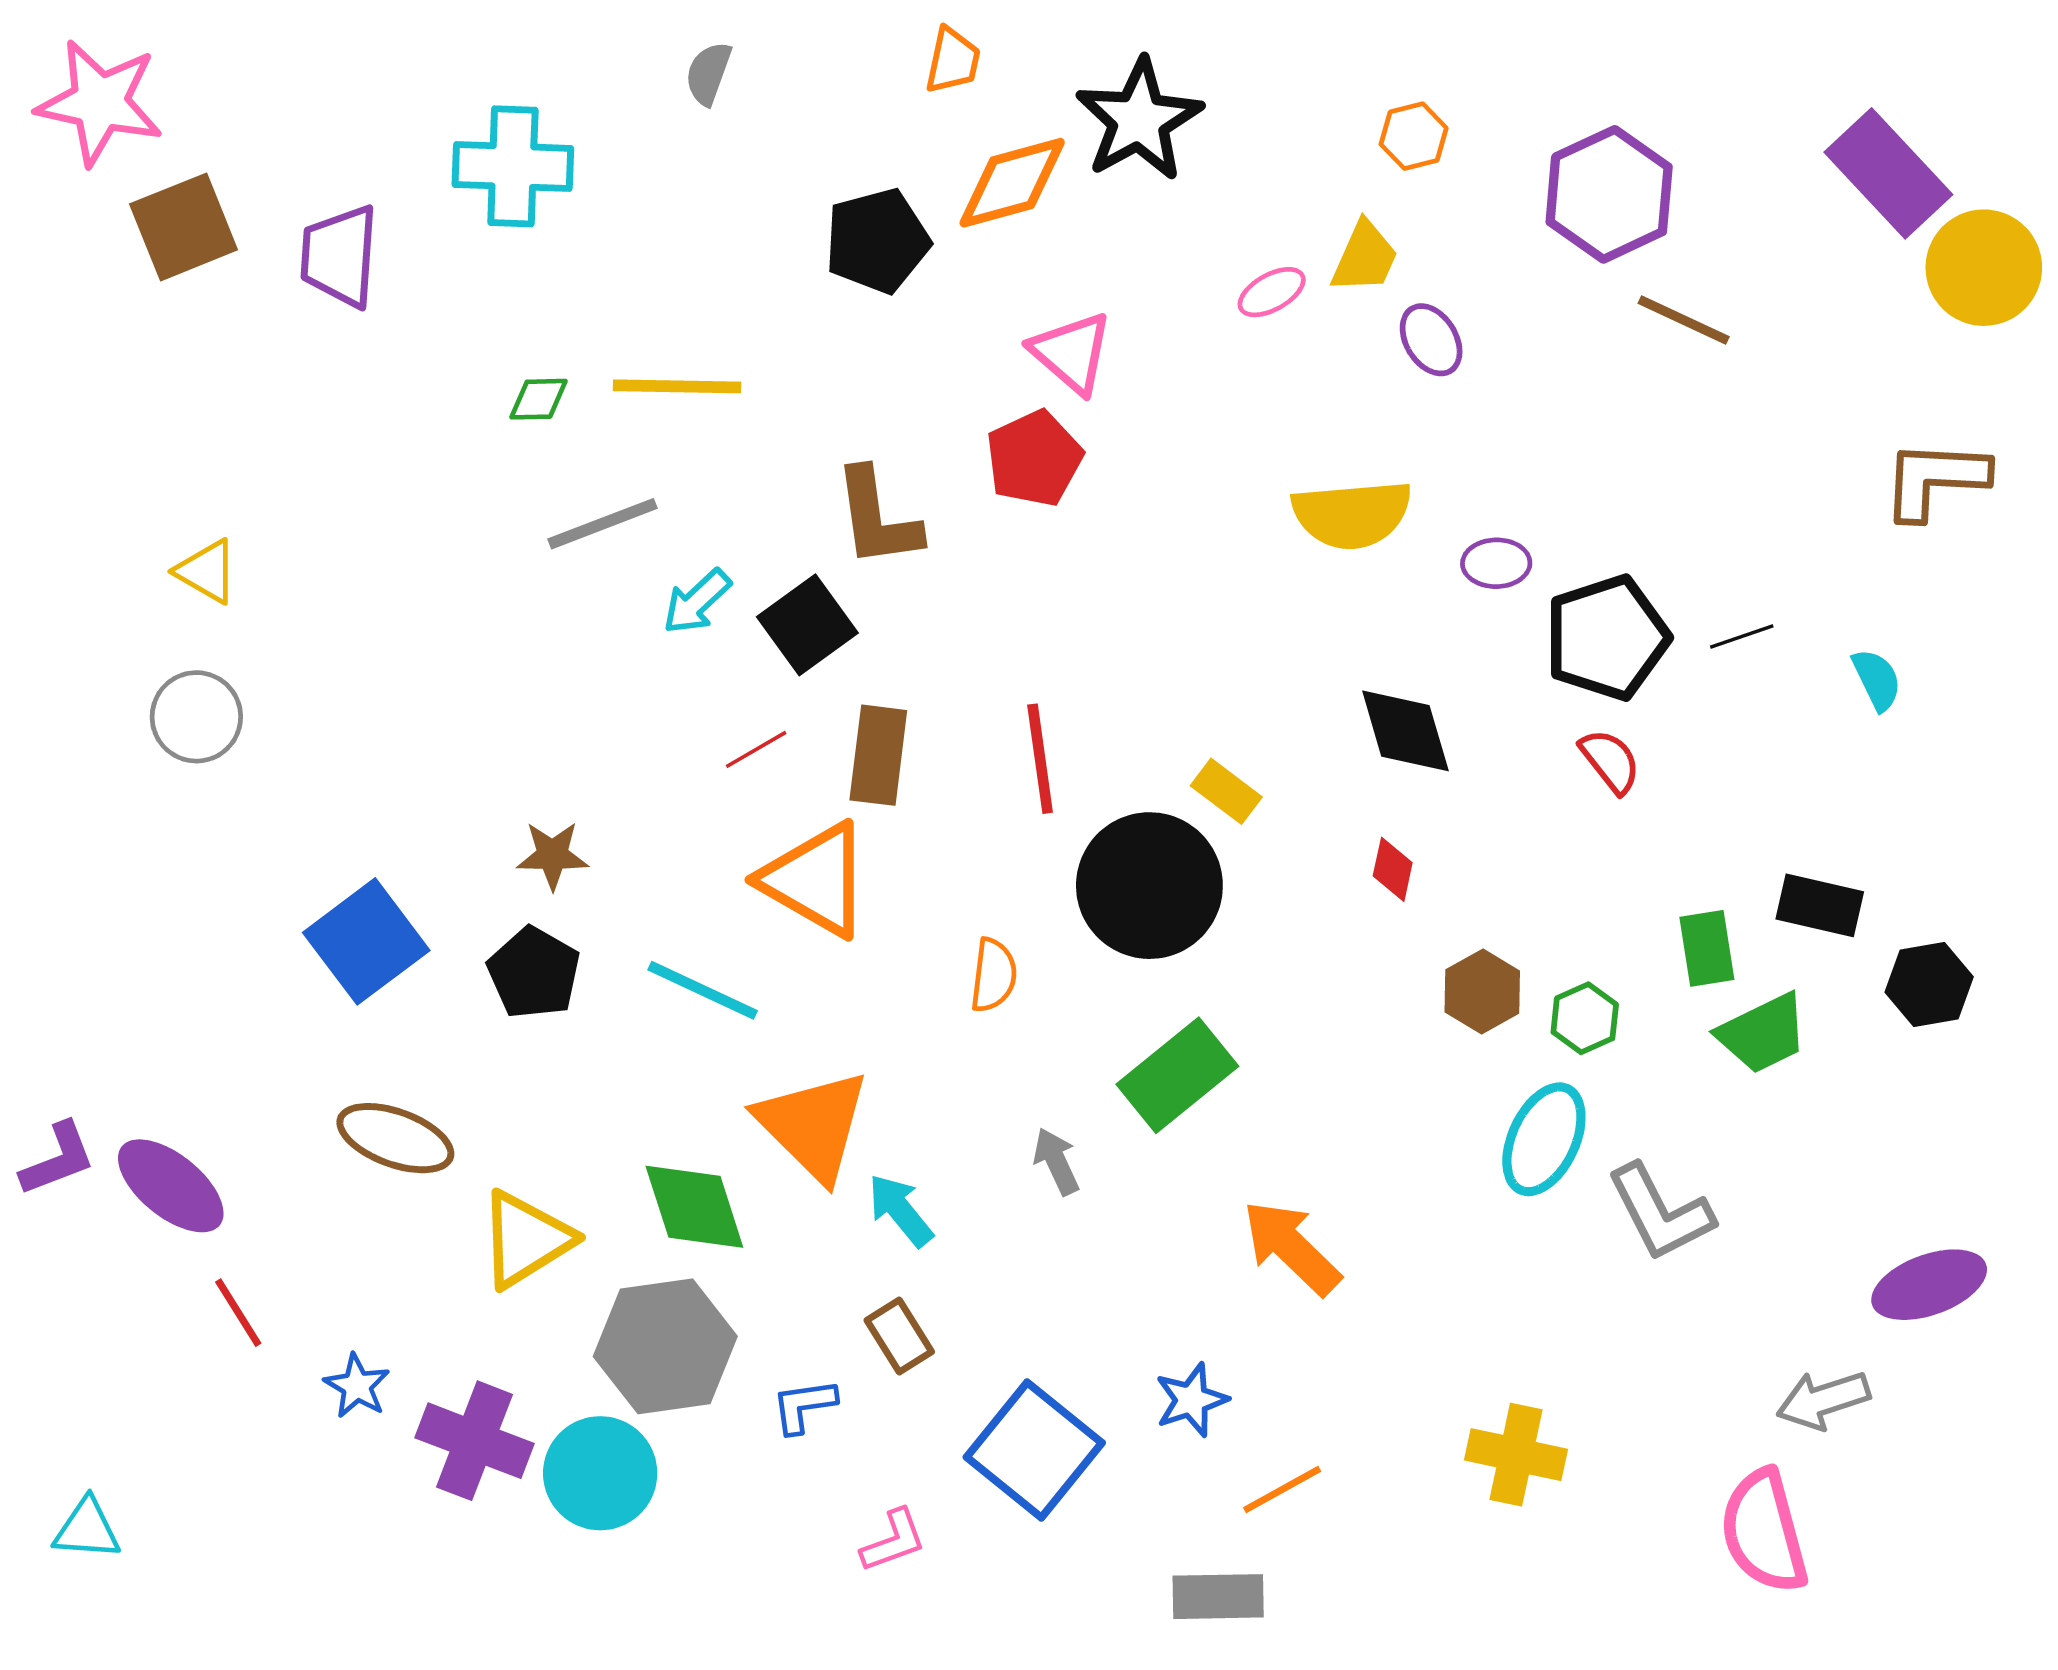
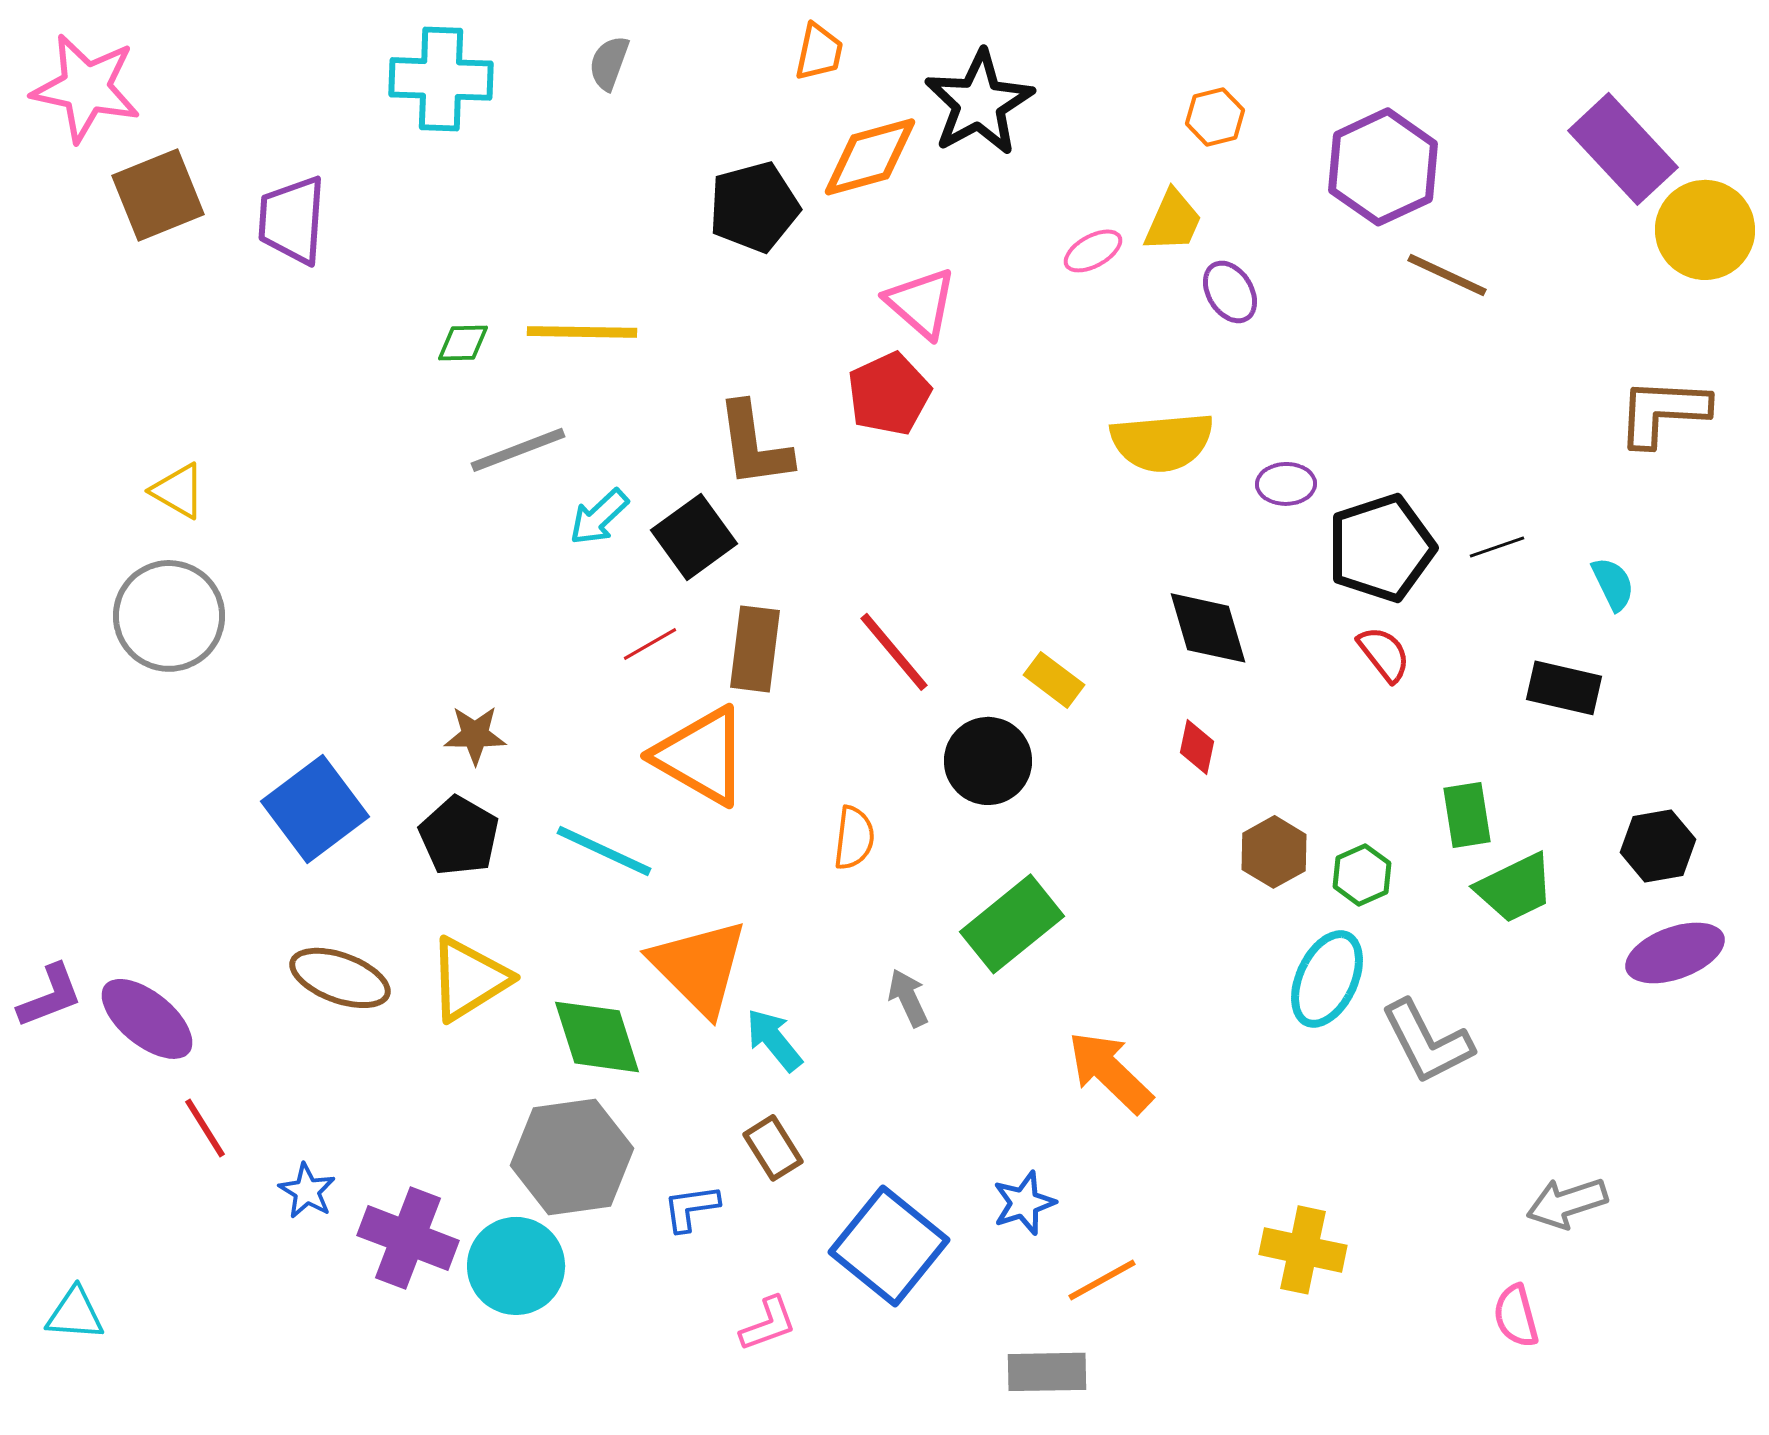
cyan cross: (513, 166) -> (441, 79), moved
gray circle: (196, 717) -> (169, 616), size x1.4
red line: (1040, 759) -> (894, 652), turned -32
black circle: (1149, 886) -> (988, 761), size x0.7
black rectangle: (1820, 905) -> (1564, 688), moved
yellow triangle: (526, 1239) -> (469, 979), moved
purple ellipse: (1929, 1285) -> (1675, 953), moved
pink semicircle: (1764, 1531) -> (1516, 1316), size x0.6

